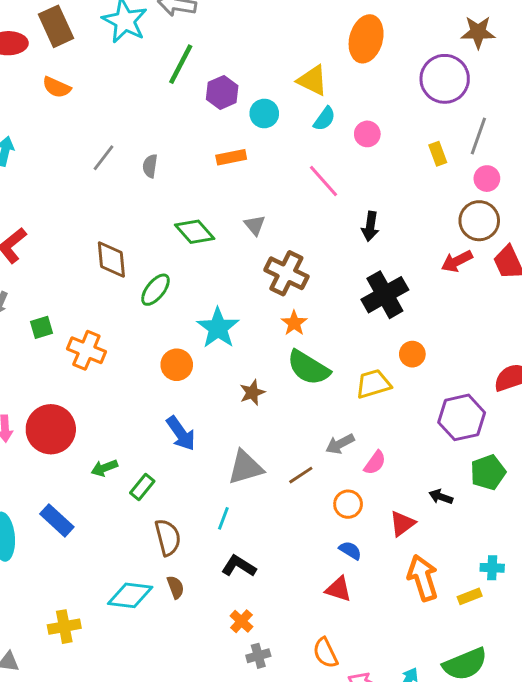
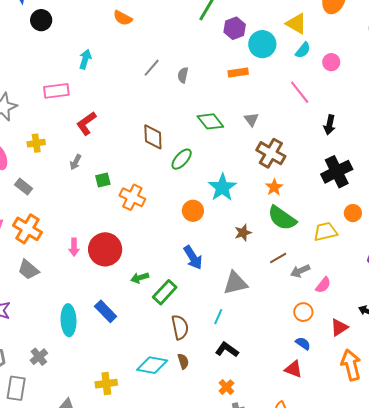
cyan circle: (264, 113) -> (262, 44), size x1.4
brown line: (301, 475) -> (278, 258), moved
green rectangle: (142, 487) -> (165, 292), size x1.4

